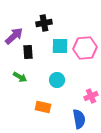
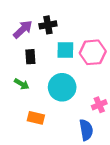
purple arrow: (14, 36) -> (23, 29), moved
cyan circle: (57, 80) -> (62, 87), size x1.6
orange rectangle: (43, 107) -> (36, 118), moved

